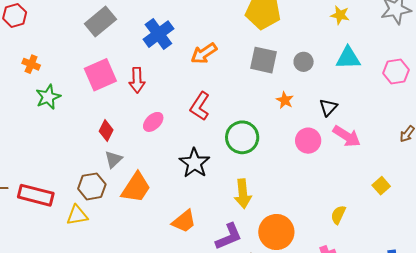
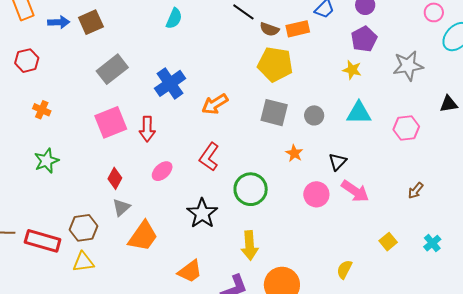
green star: (48, 97) -> (46, 161), moved
brown hexagon: (92, 186) -> (83, 228), moved

